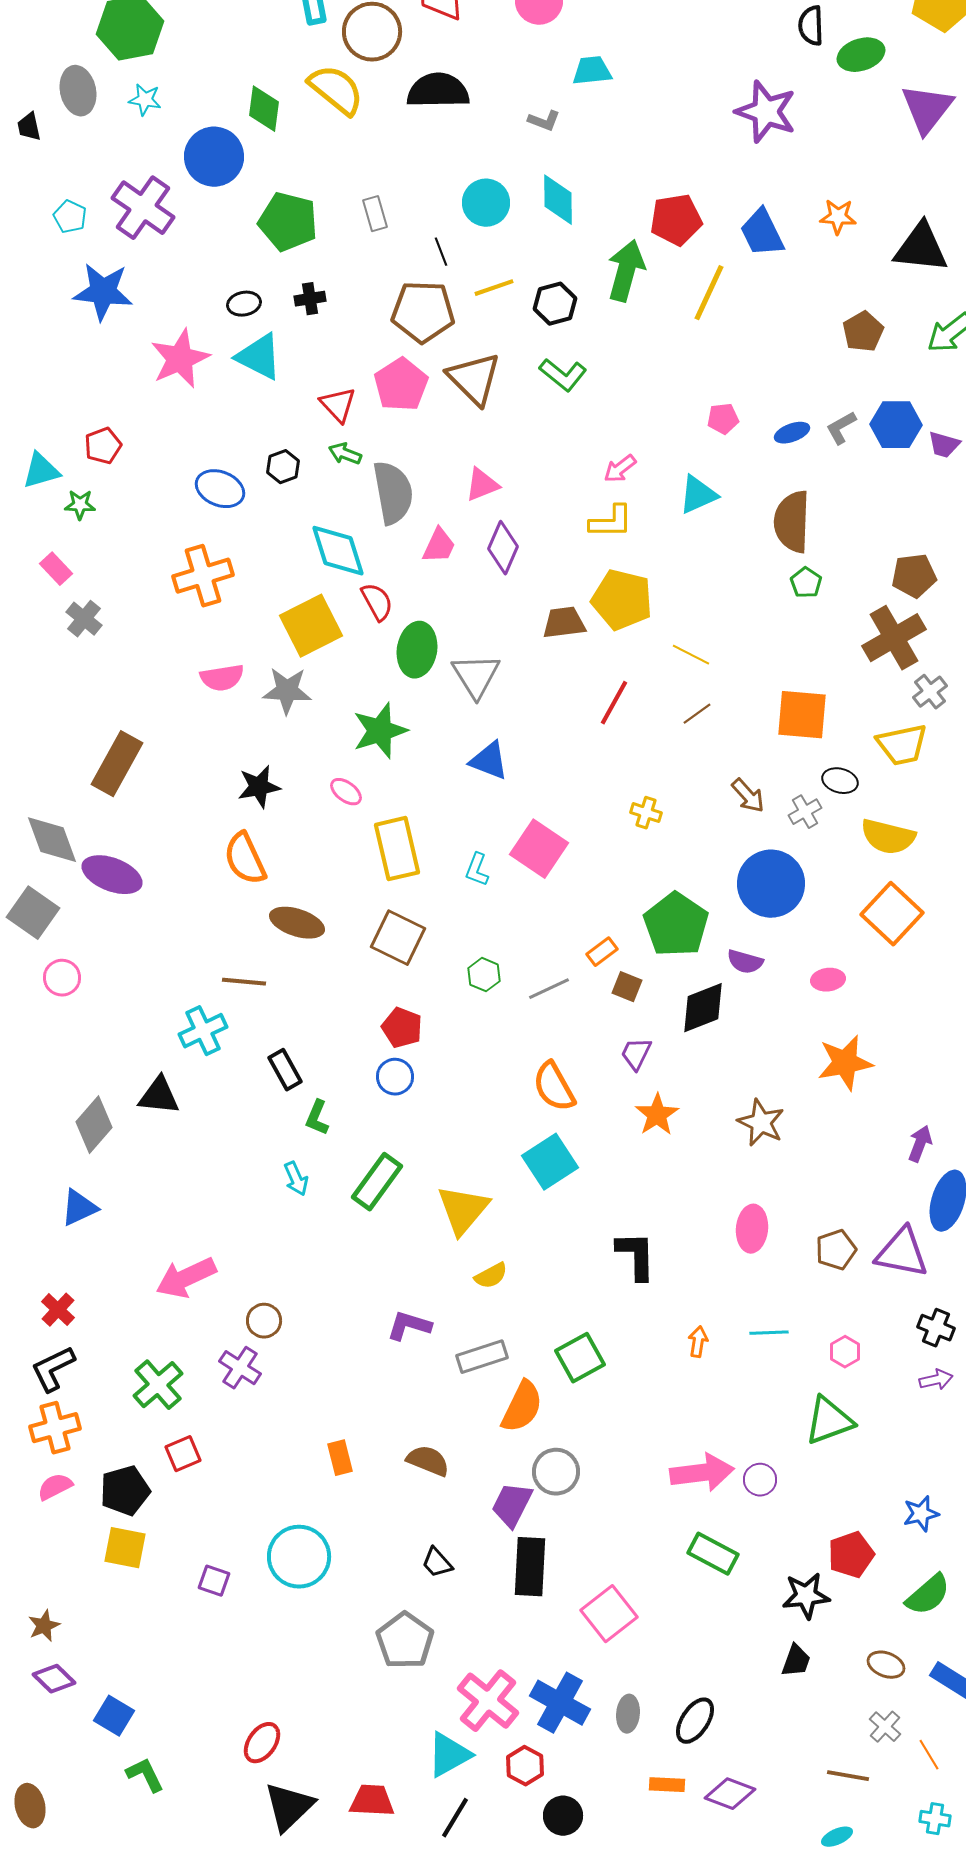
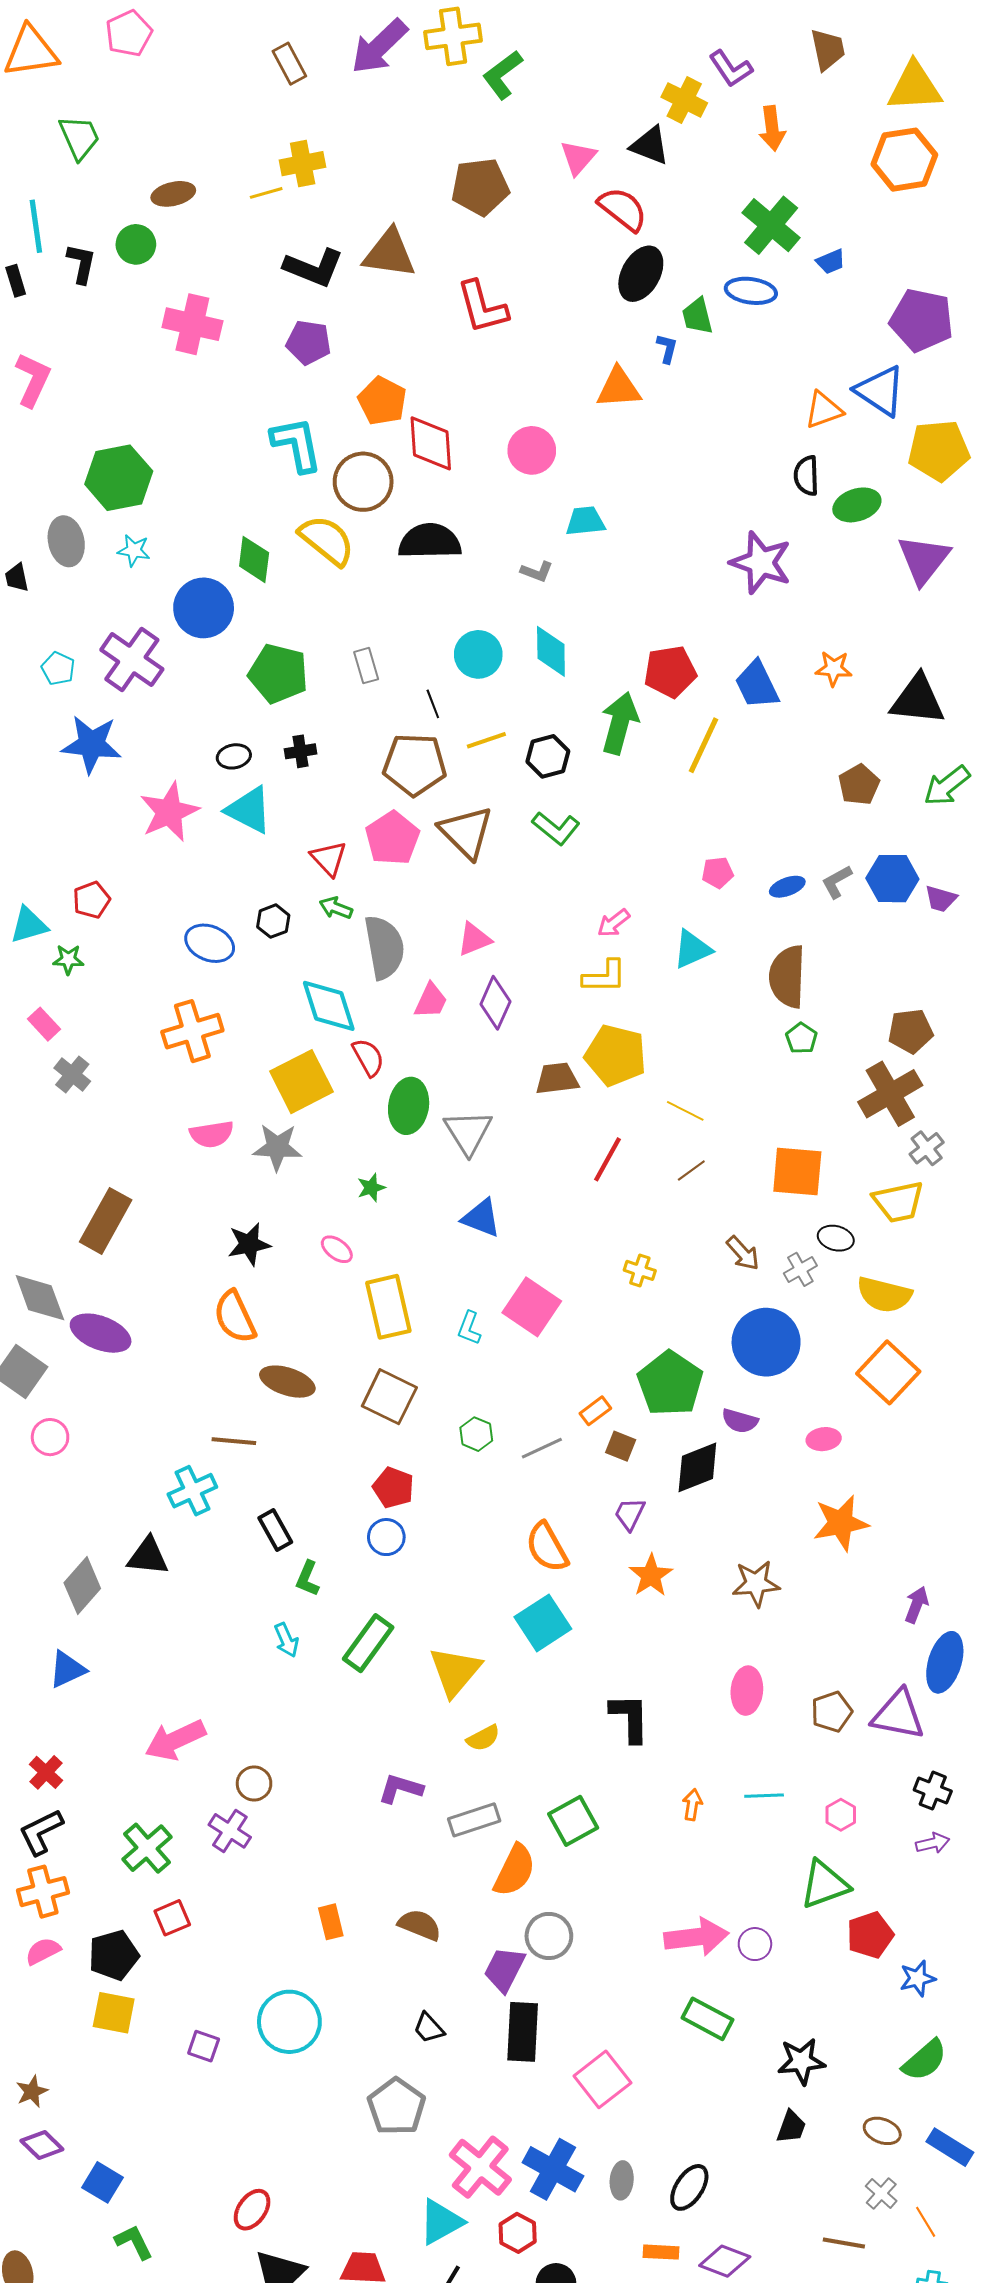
green star: (380, 731) -> (371, 1188), size x0.5
brown star: (761, 1123) -> (756, 1584), turned -30
red pentagon: (851, 1555) -> (870, 1935), moved

